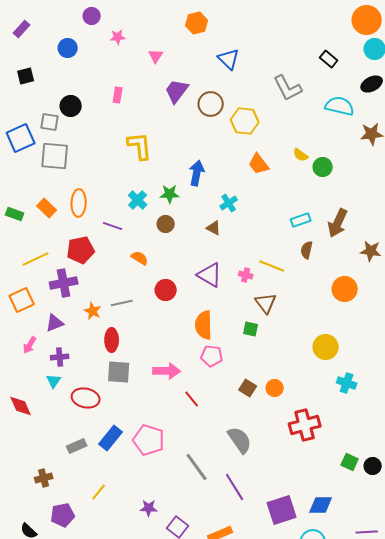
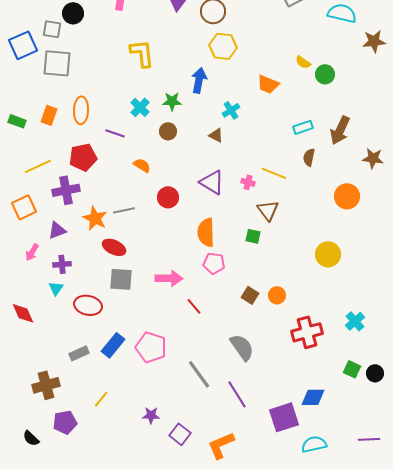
yellow hexagon: (245, 121) -> (223, 46), moved
orange trapezoid: (259, 164) -> (268, 84), moved, turned -30
orange rectangle: (47, 208) -> (49, 115), turned 66
orange star: (93, 311) -> (95, 218), size x1.4
red ellipse: (112, 340) -> (114, 247), turned -65
cyan cross: (347, 383) -> (355, 321), moved, turned 30
brown cross: (44, 478) -> (46, 385), size x1.5
blue diamond: (321, 505) -> (313, 397), moved

